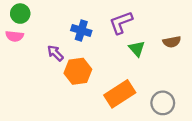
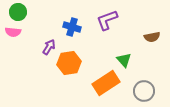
green triangle: (137, 49) -> (124, 60), moved
purple arrow: (55, 53) -> (49, 47), turned 77

